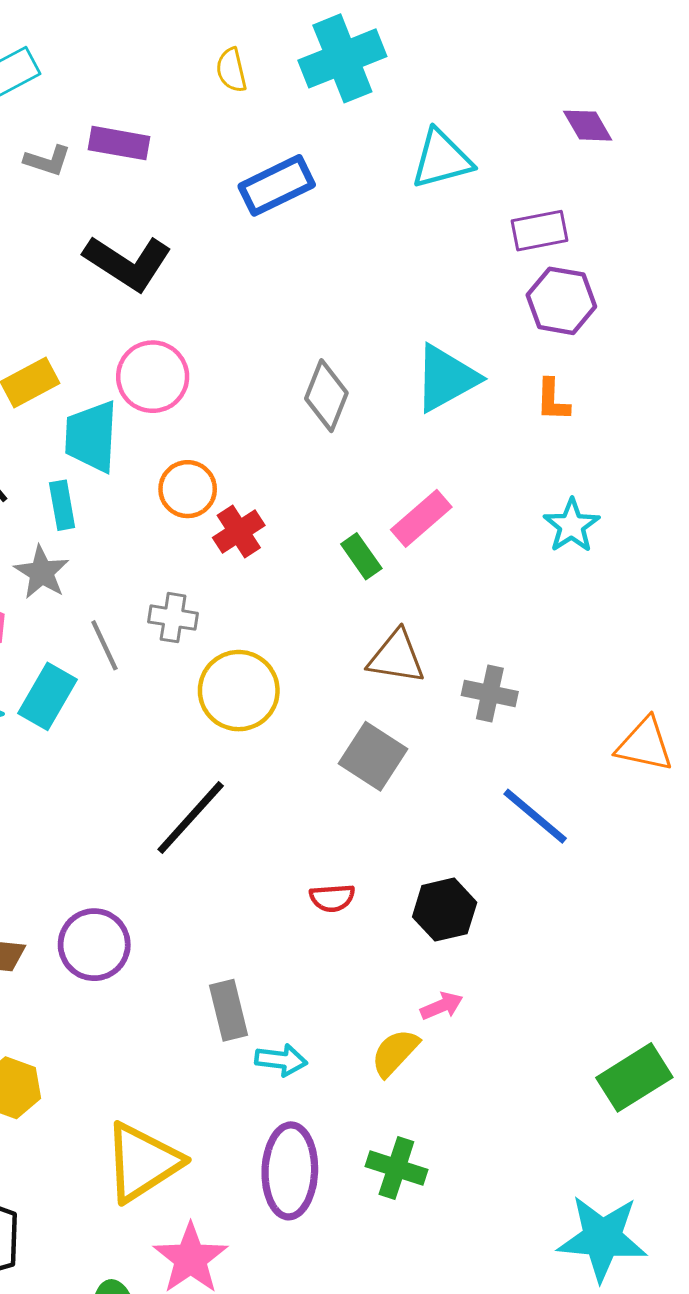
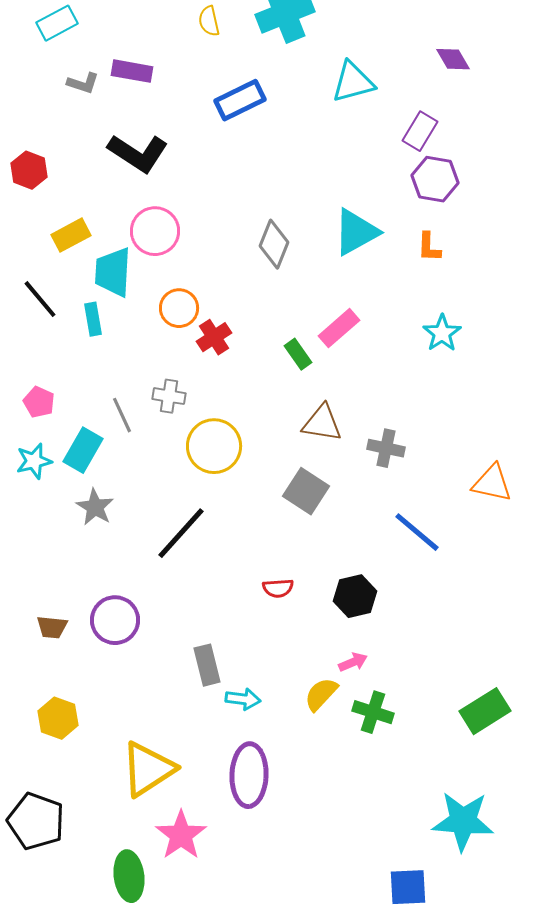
purple rectangle: (539, 231) -> (420, 131), turned -48
gray star: (42, 572) -> (95, 507), moved
green cross: (396, 1168) -> (373, 712), moved

